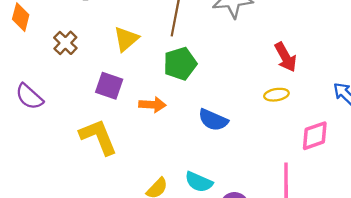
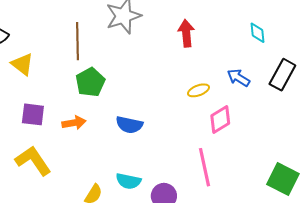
yellow triangle: (126, 39) -> (22, 64), moved, turned -30
red arrow: (286, 57) -> (186, 33), moved, turned -144
yellow ellipse: (276, 95) -> (198, 90), moved

